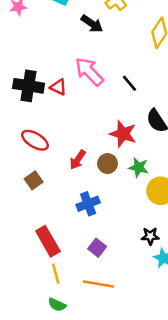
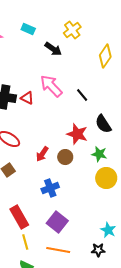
green star: (139, 167) -> (99, 154), moved
black star: (150, 236) -> (98, 250), moved
purple square: (97, 248) -> (57, 222), size x1.5

